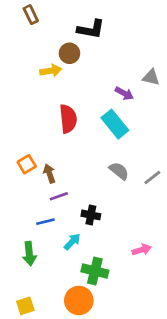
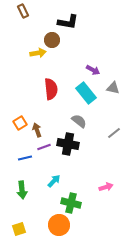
gray triangle: (151, 77) -> (113, 88), moved
gray semicircle: (119, 171) -> (79, 121), moved
black cross: (91, 215) -> (68, 144), moved, size x1.5
blue line: (45, 222) -> (25, 158), moved

